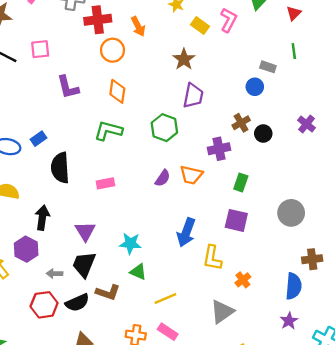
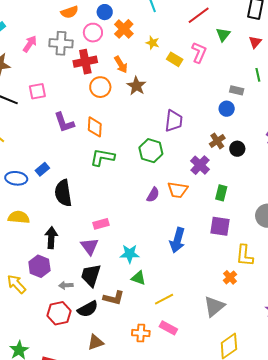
brown star: (184, 59) -> (136, 86), moved
orange diamond: (117, 91) -> (95, 127), moved
purple cross: (219, 149) -> (200, 165), turned -30
pink rectangle: (105, 183) -> (101, 224), moved
yellow L-shape: (212, 258) -> (245, 256), moved

